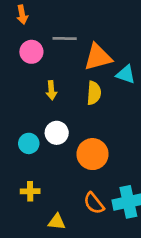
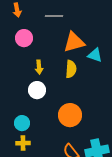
gray line: (65, 39) -> (54, 16), moved
white circle: (57, 133) -> (37, 90), moved
cyan circle: (29, 143) -> (22, 123), moved

